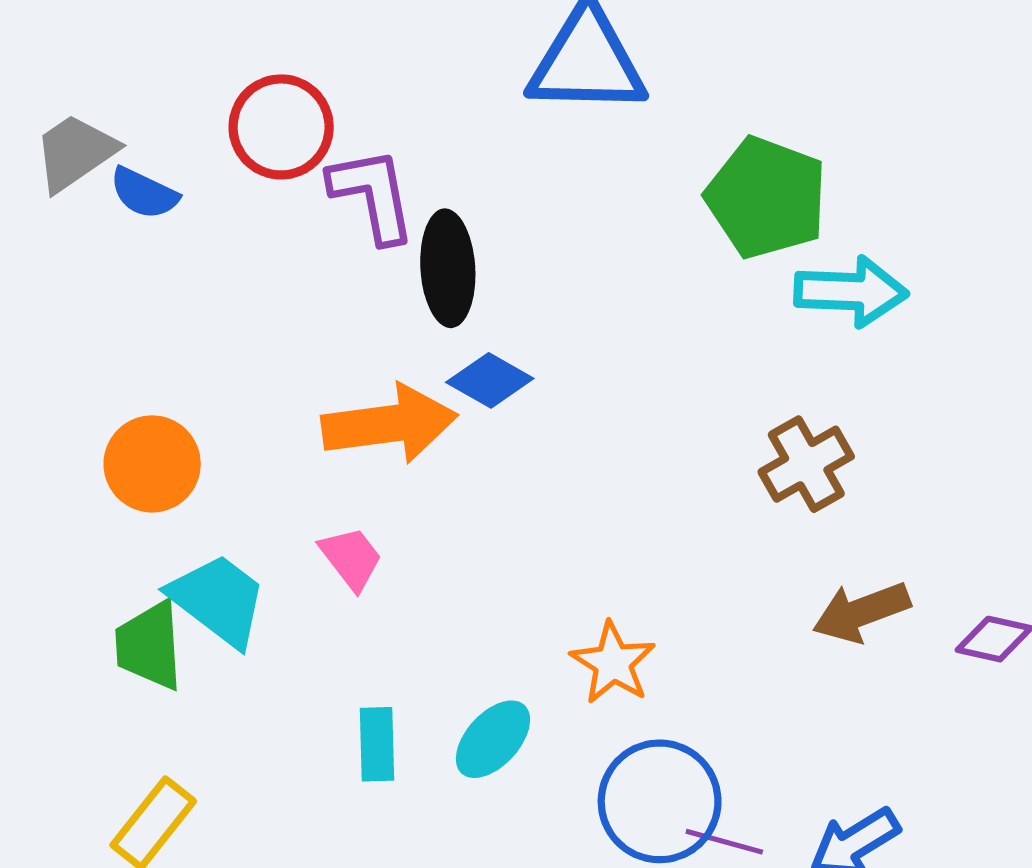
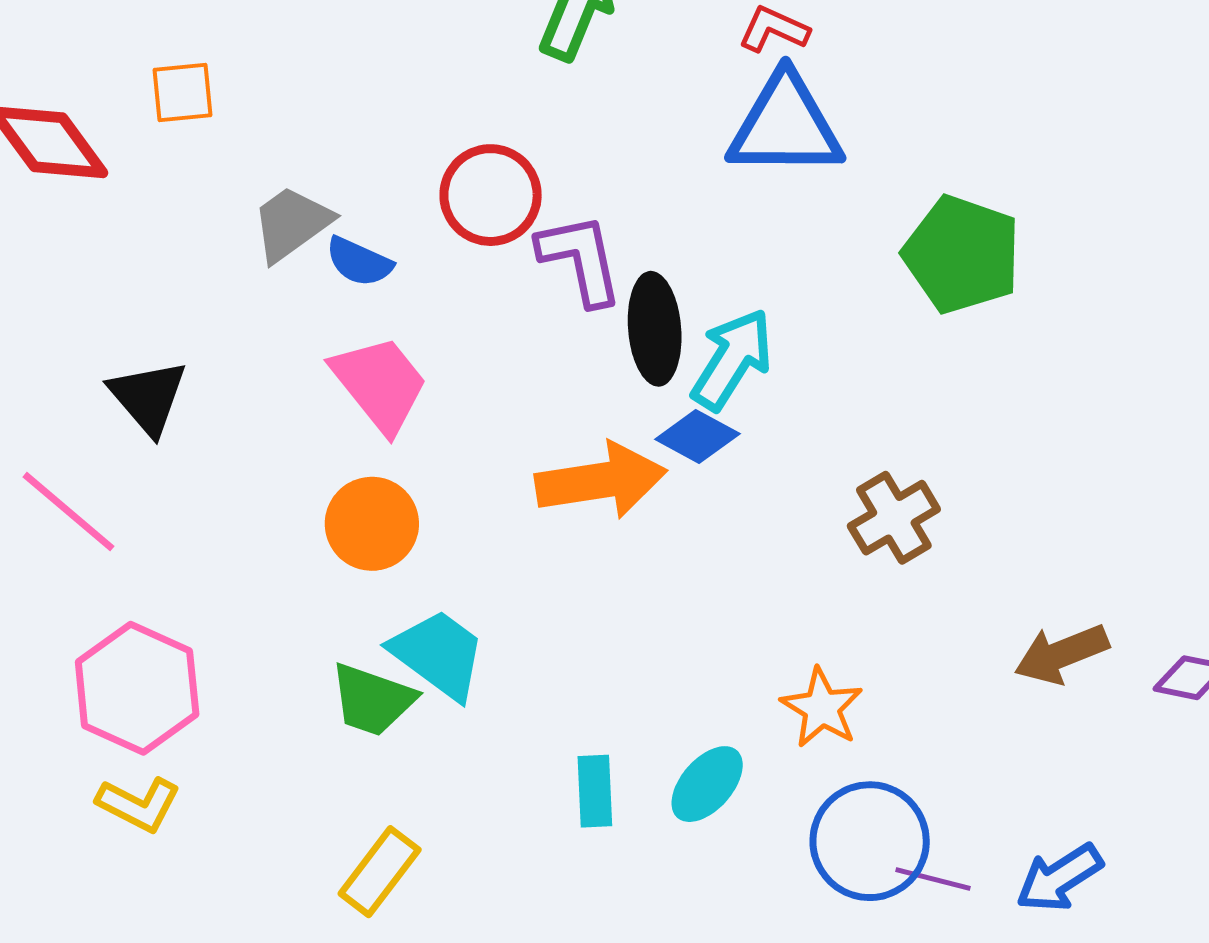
cyan arrow: (851, 292) -> (732, 359), moved, turned -59
brown cross: (806, 464) -> (894, 518), moved
pink trapezoid: (351, 558) -> (380, 384), moved, size x1.6
green trapezoid: (149, 646) -> (372, 700), turned -66

